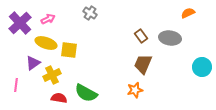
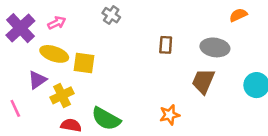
brown rectangle: (141, 36) -> (166, 45), moved, turned 40
brown trapezoid: (143, 64) -> (203, 81), moved
pink line: (16, 85) -> (15, 108), turned -32

